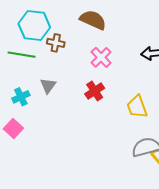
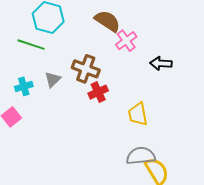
brown cross: (56, 43) -> (86, 69), moved, size x1.5
pink cross: (101, 57) -> (126, 41), moved

